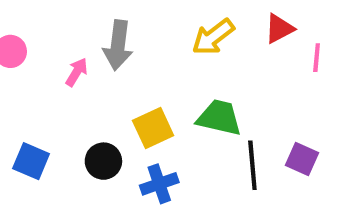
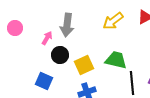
blue square: (31, 161) -> (44, 81), moved
black circle: (103, 161) -> (60, 55), moved

